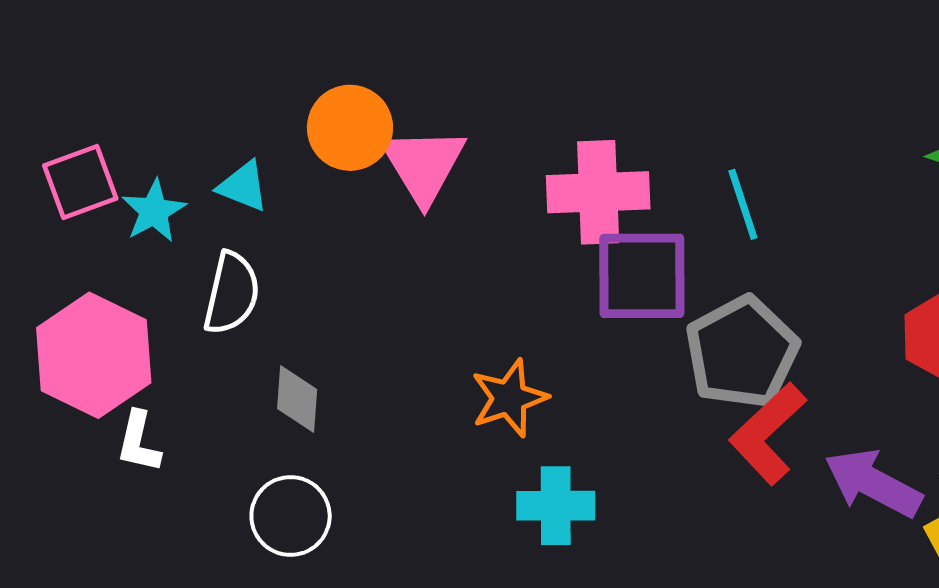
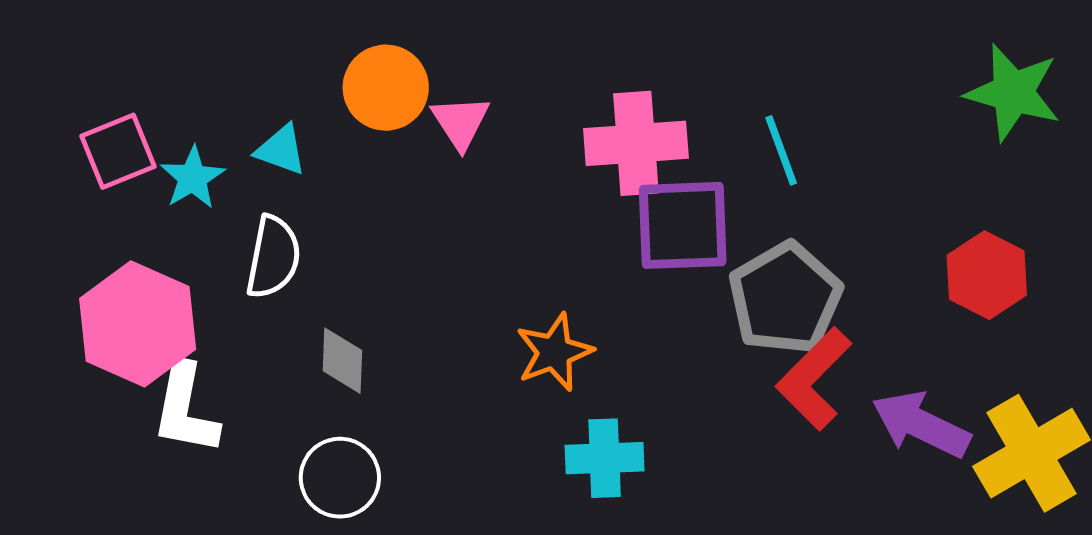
pink triangle: (423, 165) -> (460, 122), size x0.7
white L-shape: (139, 442) -> (185, 409), size x1.5

